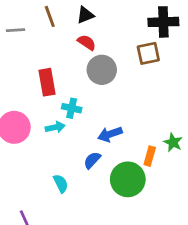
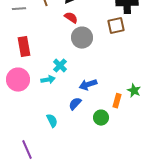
red rectangle: (47, 82) -> (24, 47), moved
cyan cross: (72, 108) -> (60, 66), turned 32
green circle: (128, 179) -> (101, 118), size x0.6

